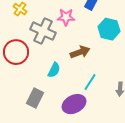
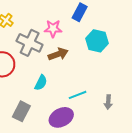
brown arrow: (80, 52) -> (58, 54), moved
cyan line: (90, 82) -> (78, 95), turned 36

